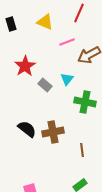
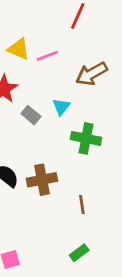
yellow triangle: (45, 22) -> (19, 49), moved
pink line: (67, 42) -> (47, 56), moved

